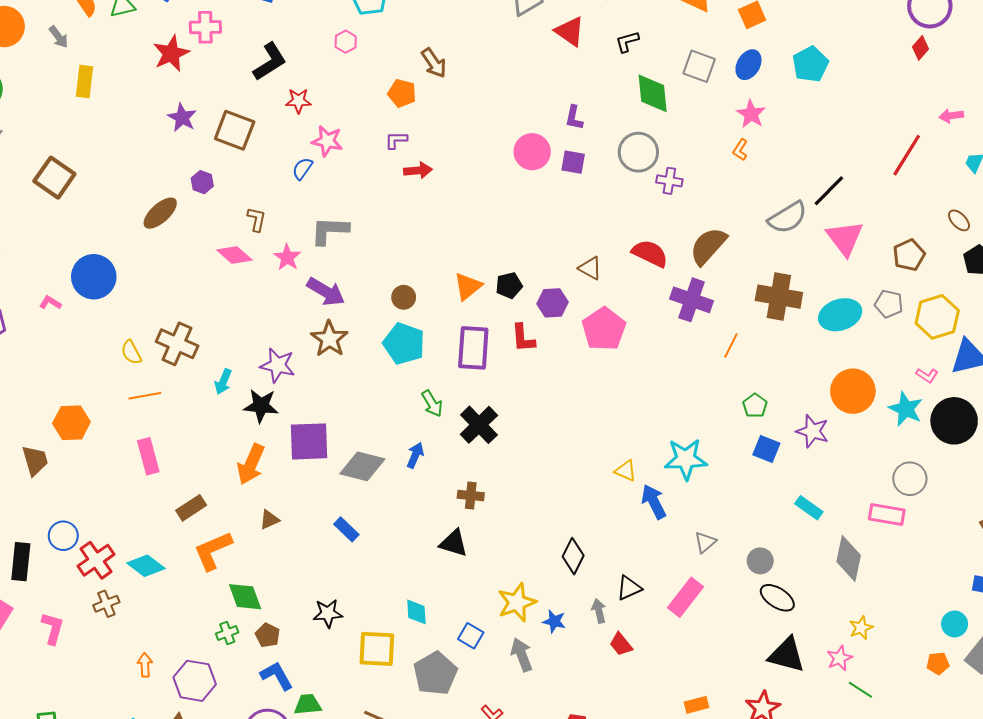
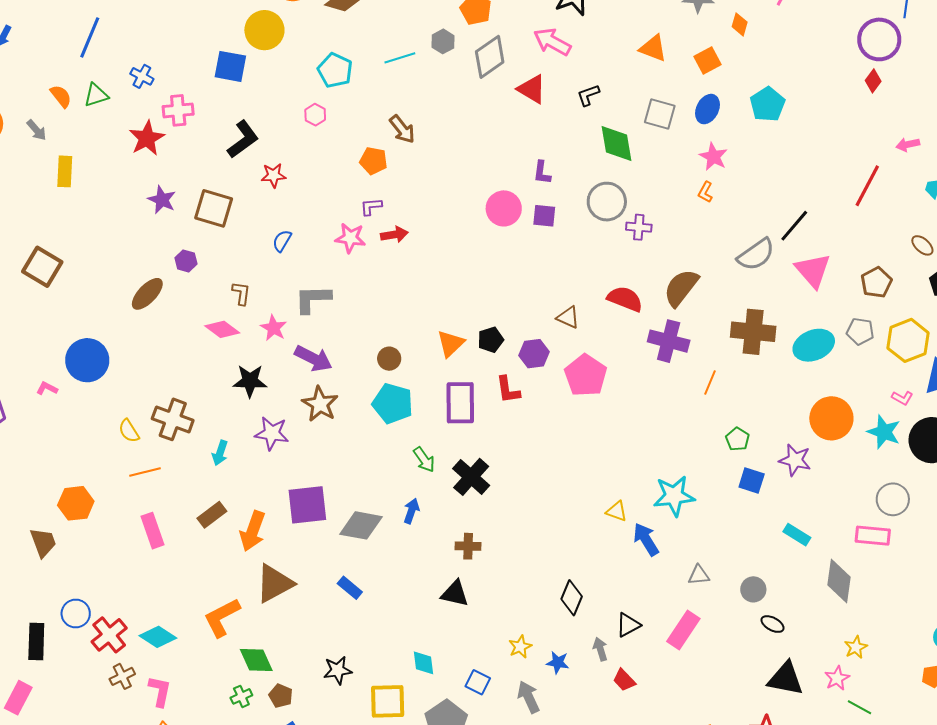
pink star: (327, 141) -> (350, 238), moved
black star: (261, 406) -> (250, 381), moved
brown rectangle: (191, 508) -> (212, 515), moved
brown triangle: (269, 520) -> (274, 583), size x2.0
gray triangle: (705, 542) -> (699, 575), turned 40
black ellipse: (777, 598) -> (773, 624), size x0.7
yellow star: (517, 602) -> (520, 647), size x0.6
pink L-shape: (53, 628) -> (160, 691), moved

